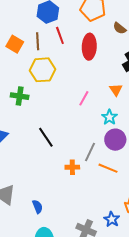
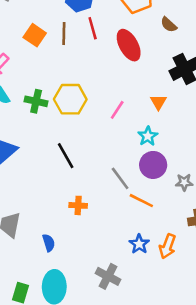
red ellipse: (89, 47) -> (129, 45), turned -35
yellow hexagon: (43, 70) -> (70, 99), moved
gray line: (90, 152) -> (120, 178), turned -66
orange cross: (72, 167) -> (78, 205), moved
blue star: (112, 219) -> (139, 244), moved

